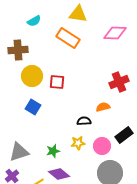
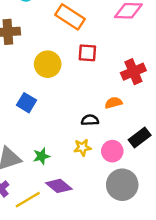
yellow circle: (32, 76) -> (48, 64), moved
red square: (57, 82) -> (87, 53), moved
green star: (53, 151) -> (41, 156), moved

